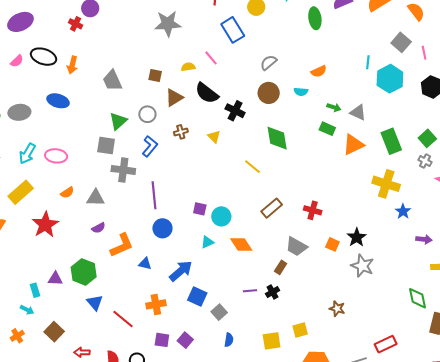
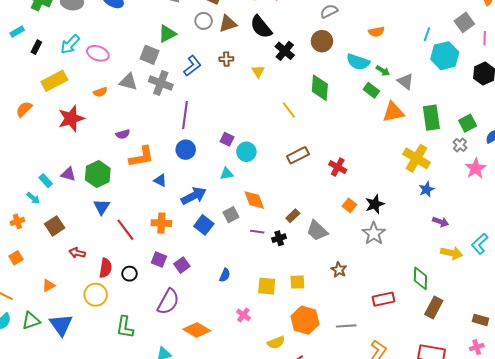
cyan semicircle: (301, 92) -> (358, 62), moved, size x1.6
gray circle: (147, 114) -> (204, 21), moved
gray triangle: (96, 198) -> (128, 82), moved
orange diamond: (241, 245) -> (254, 200), moved
gray trapezoid: (296, 246) -> (317, 231), moved
cyan rectangle: (35, 290) -> (46, 181), turned -40
gray square: (219, 312) -> (231, 215), moved
red rectangle: (386, 344) -> (384, 299), moved

